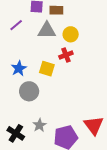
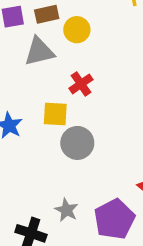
yellow circle: (71, 34) -> (77, 30), moved
gray circle: (29, 91) -> (77, 143), moved

